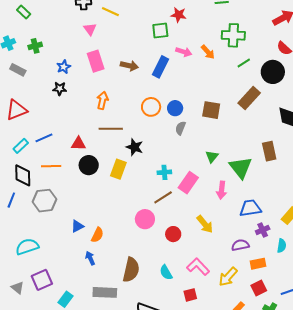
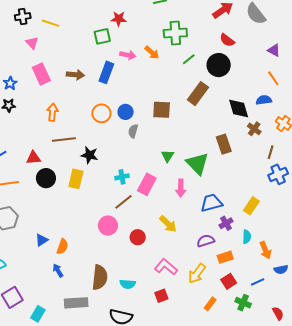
cyan semicircle: (166, 272) -> (128, 284), moved, turned -49

